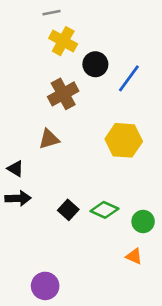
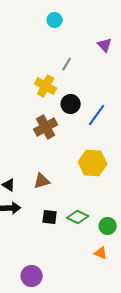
gray line: (52, 13) -> (67, 64), moved, turned -48
brown triangle: (49, 139) -> (42, 181), moved
black square: (68, 210) -> (50, 217), turned -35

